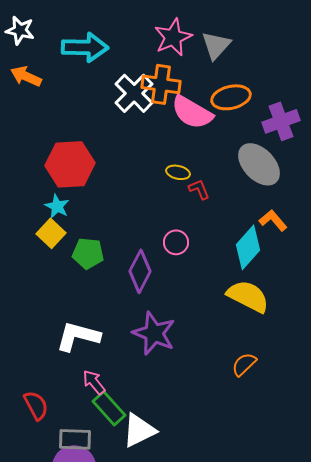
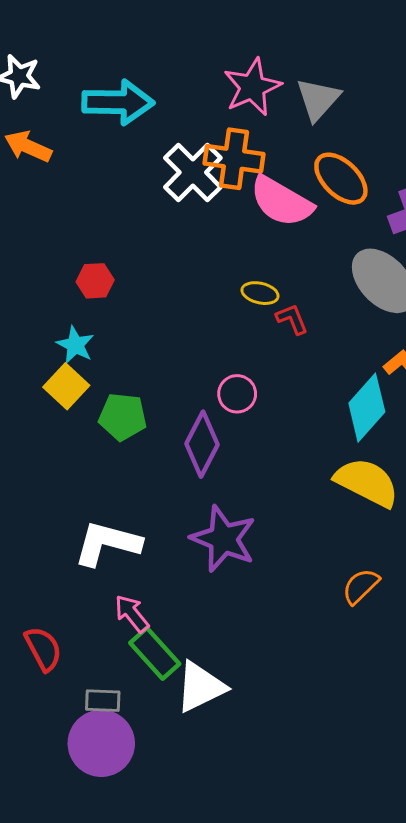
orange ellipse: (231, 97) -> (341, 179), turned 57
red hexagon: (70, 164) -> (95, 281), size x0.5
pink circle: (176, 242) -> (237, 394), moved
gray rectangle: (75, 439) -> (103, 701), size x0.7

